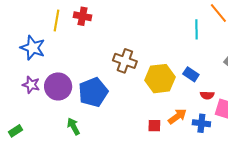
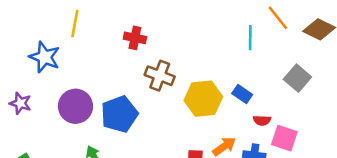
red cross: (82, 16) -> (135, 38), moved
purple star: (31, 85) -> (20, 103), moved

